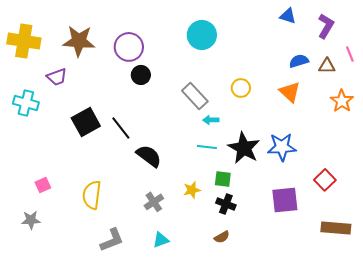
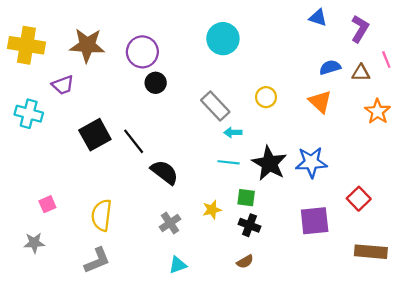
gray L-shape: (112, 240) -> (97, 260), moved

